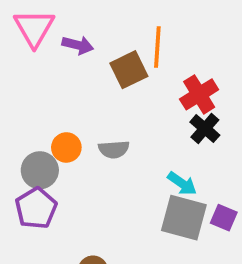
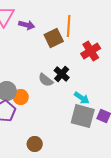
black cross: (205, 129) -> (62, 74), moved
orange circle: (66, 147) -> (21, 97), moved
gray semicircle: (114, 149) -> (46, 80), turned 42

